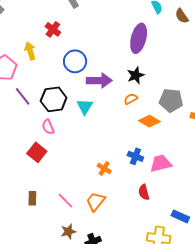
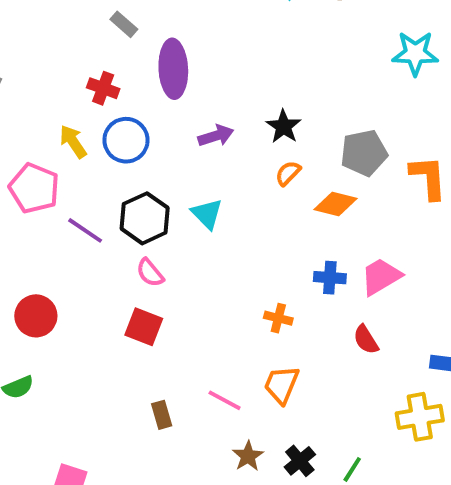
purple ellipse: (139, 38) -> (173, 69), moved
blue circle: (75, 61) -> (126, 140), moved
purple arrow: (99, 81) -> (216, 136), moved, size x0.7

